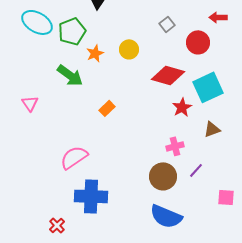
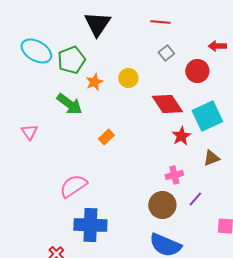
red diamond: (168, 75) -> (167, 104), turned 40

